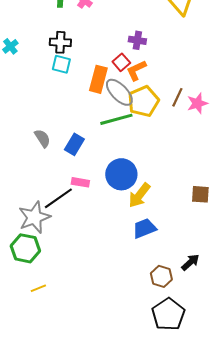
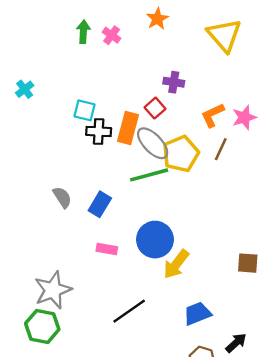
black cross: (60, 42) -> (99, 132), moved
orange L-shape: (136, 70) -> (213, 115), moved
pink star: (197, 103) -> (244, 117), moved
black line: (58, 198) -> (129, 311), moved
blue trapezoid: (144, 228) -> (197, 314), moved

